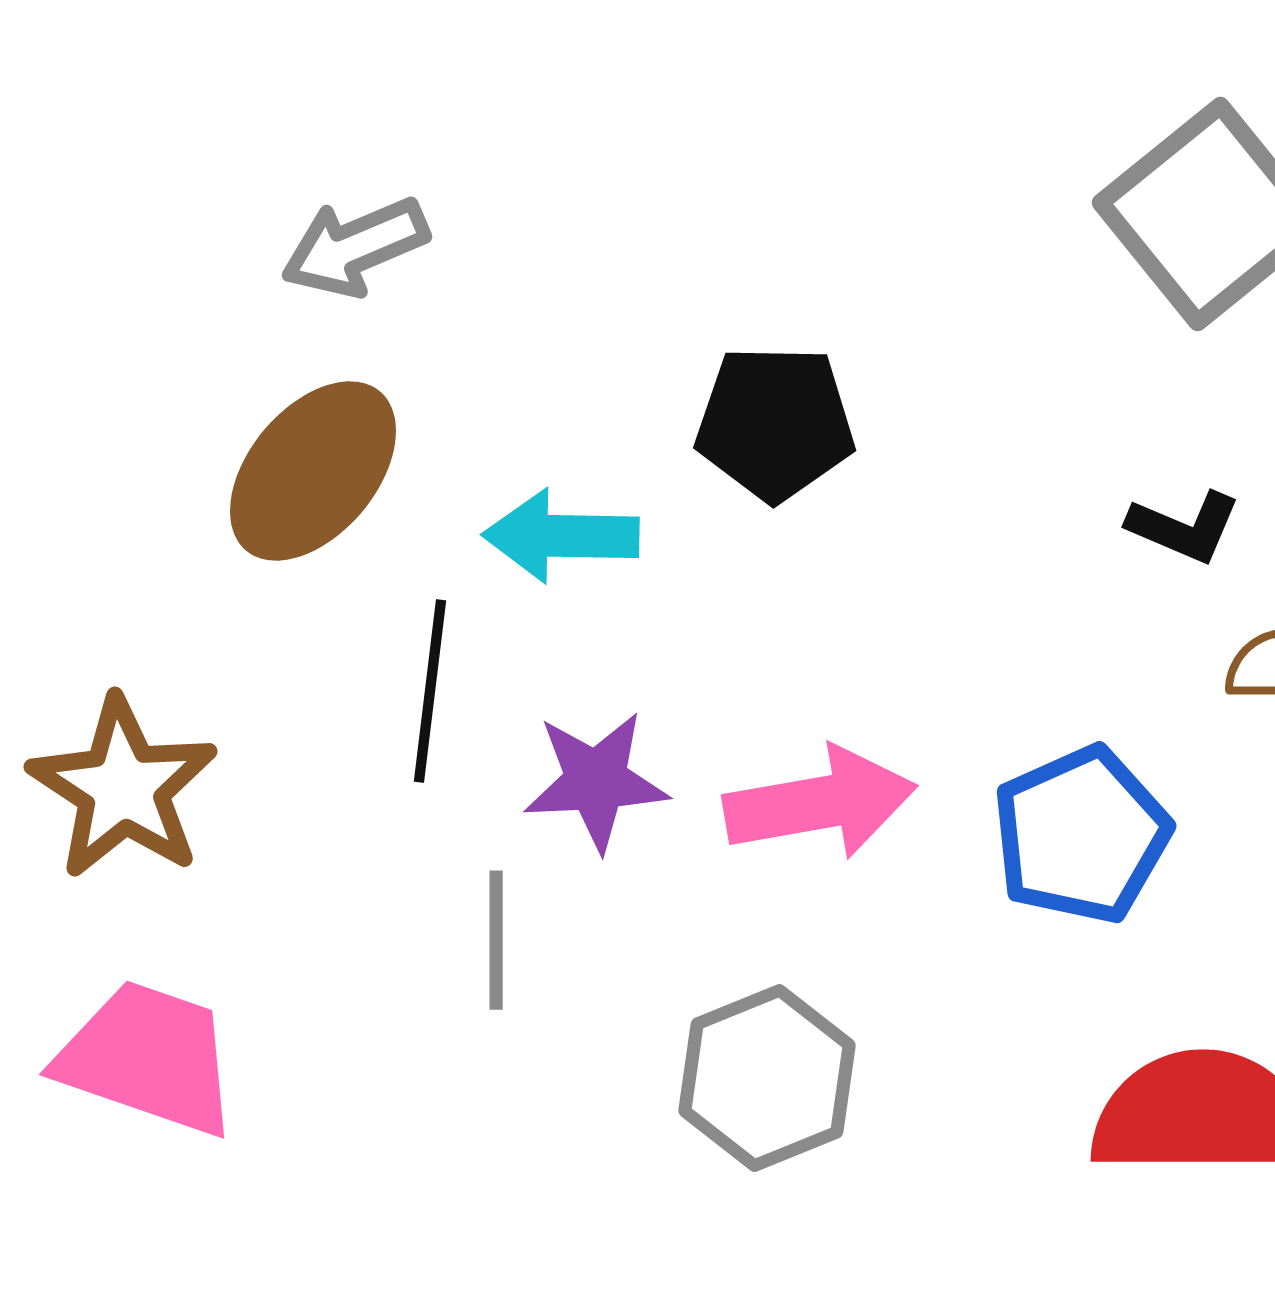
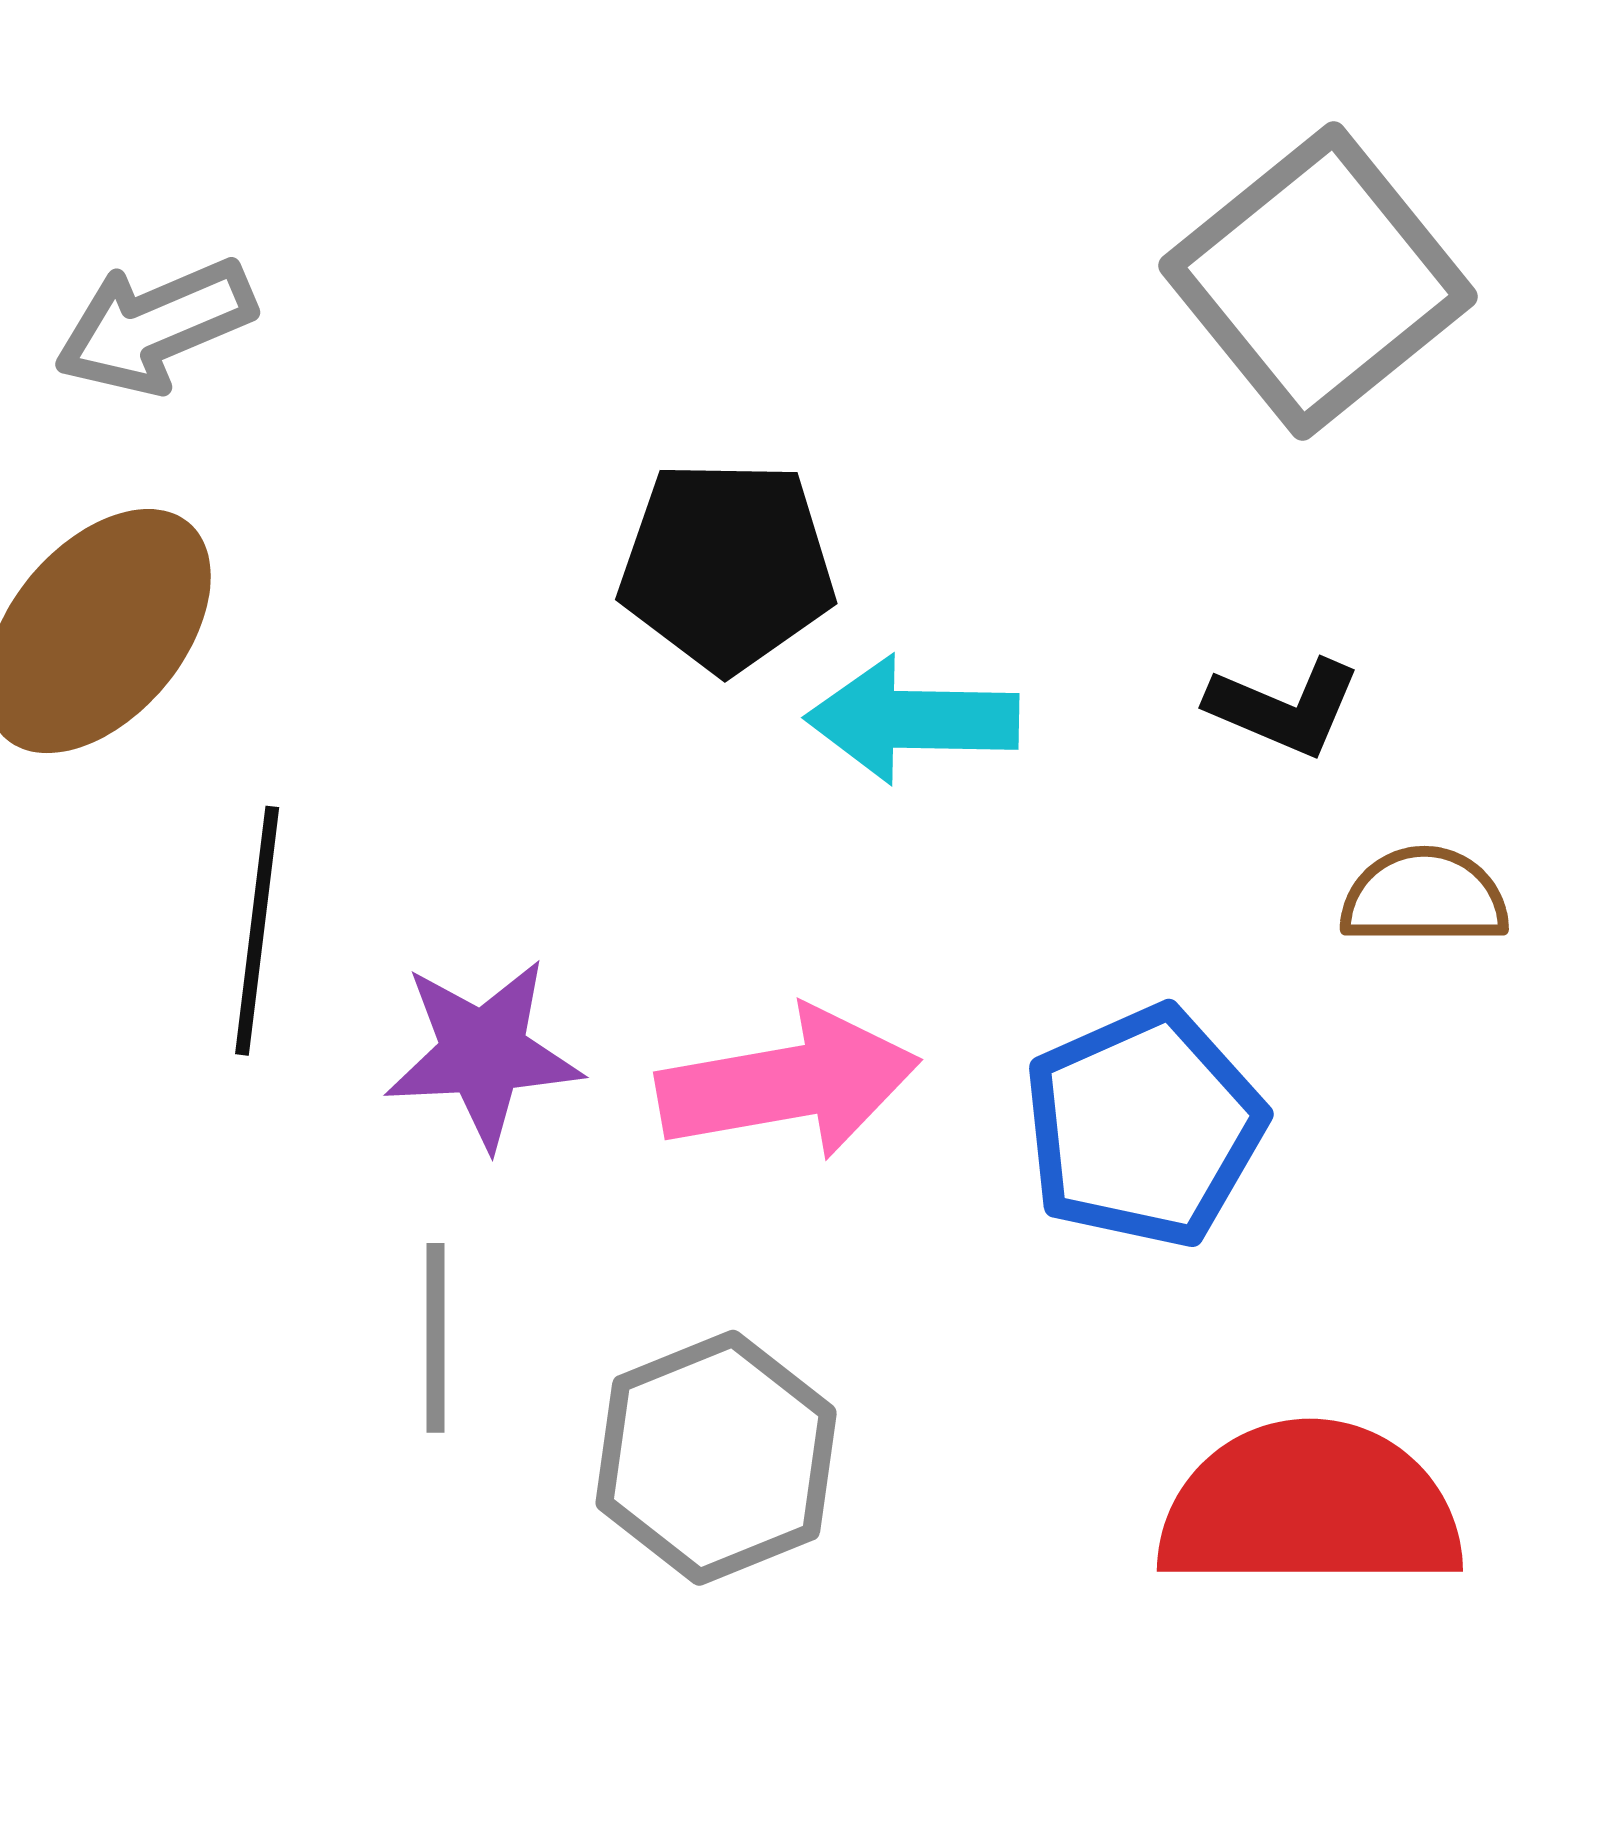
cyan arrow: (561, 536) -> (912, 720), moved
gray line: (496, 940) -> (436, 1338), moved

